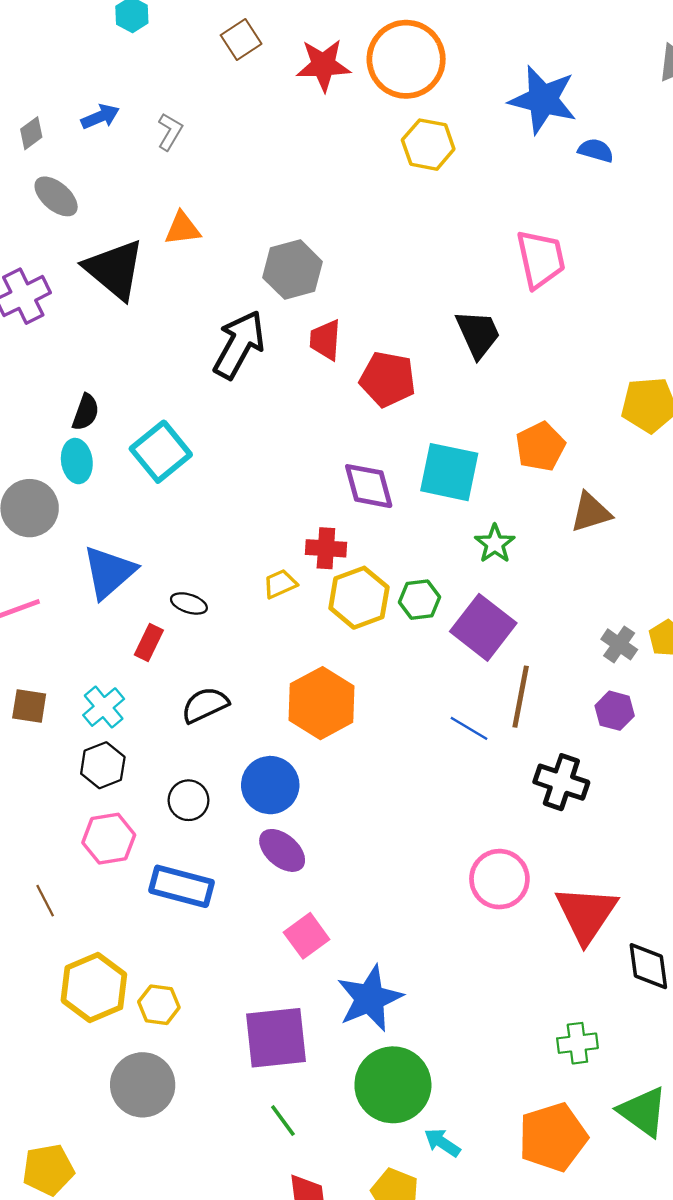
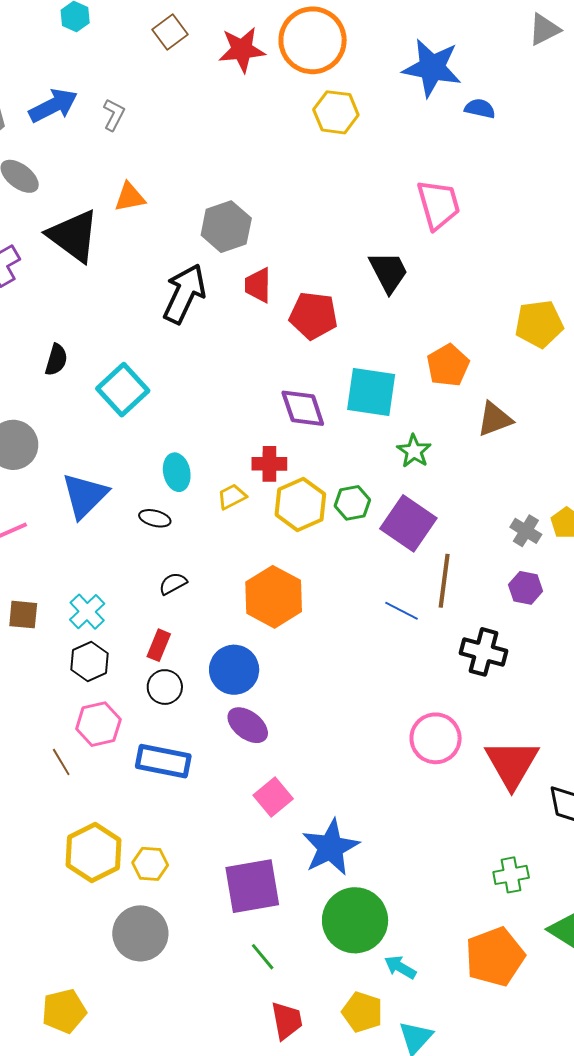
blue arrow: (100, 117) -> (53, 106), size x1.5
cyan ellipse: (77, 461) -> (177, 472), moved
red rectangle: (149, 642) -> (159, 645), moved
black semicircle: (205, 705) -> (173, 584), moved, size x0.7
brown line: (45, 901) -> (61, 762), moved

